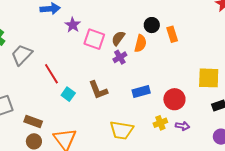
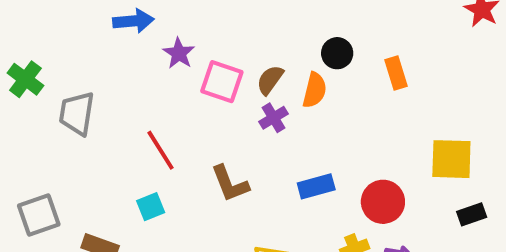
orange rectangle: (172, 34) -> (396, 73), moved
gray trapezoid: (22, 55) -> (77, 113), turned -35
red line: (51, 74) -> (160, 150), moved
cyan square: (68, 94) -> (151, 207), moved, turned 32

